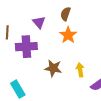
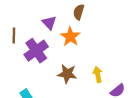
orange star: (68, 35) -> (70, 37), moved
purple cross: (26, 47) -> (36, 51), turned -30

